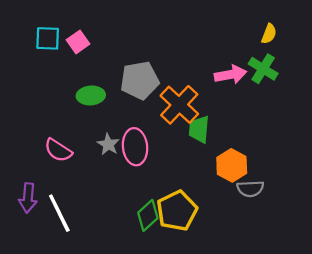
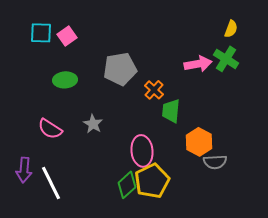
green ellipse: (91, 95) -> (65, 80), moved
orange cross: (179, 105) -> (154, 90), size x0.6
pink ellipse: (135, 147) -> (142, 151), moved

